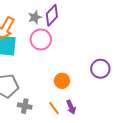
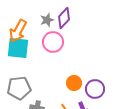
purple circle: (100, 69) -> (95, 89), moved

